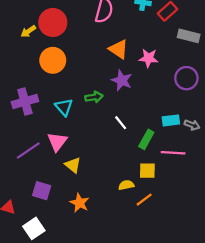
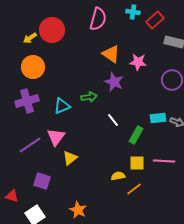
orange circle: (53, 60) -> (33, 67), moved
cyan triangle: (64, 107) -> (62, 106), turned 48
pink line: (173, 153) -> (164, 161), moved
yellow triangle: (73, 165) -> (70, 158), turned 42
orange star: (80, 203) -> (78, 210), moved

